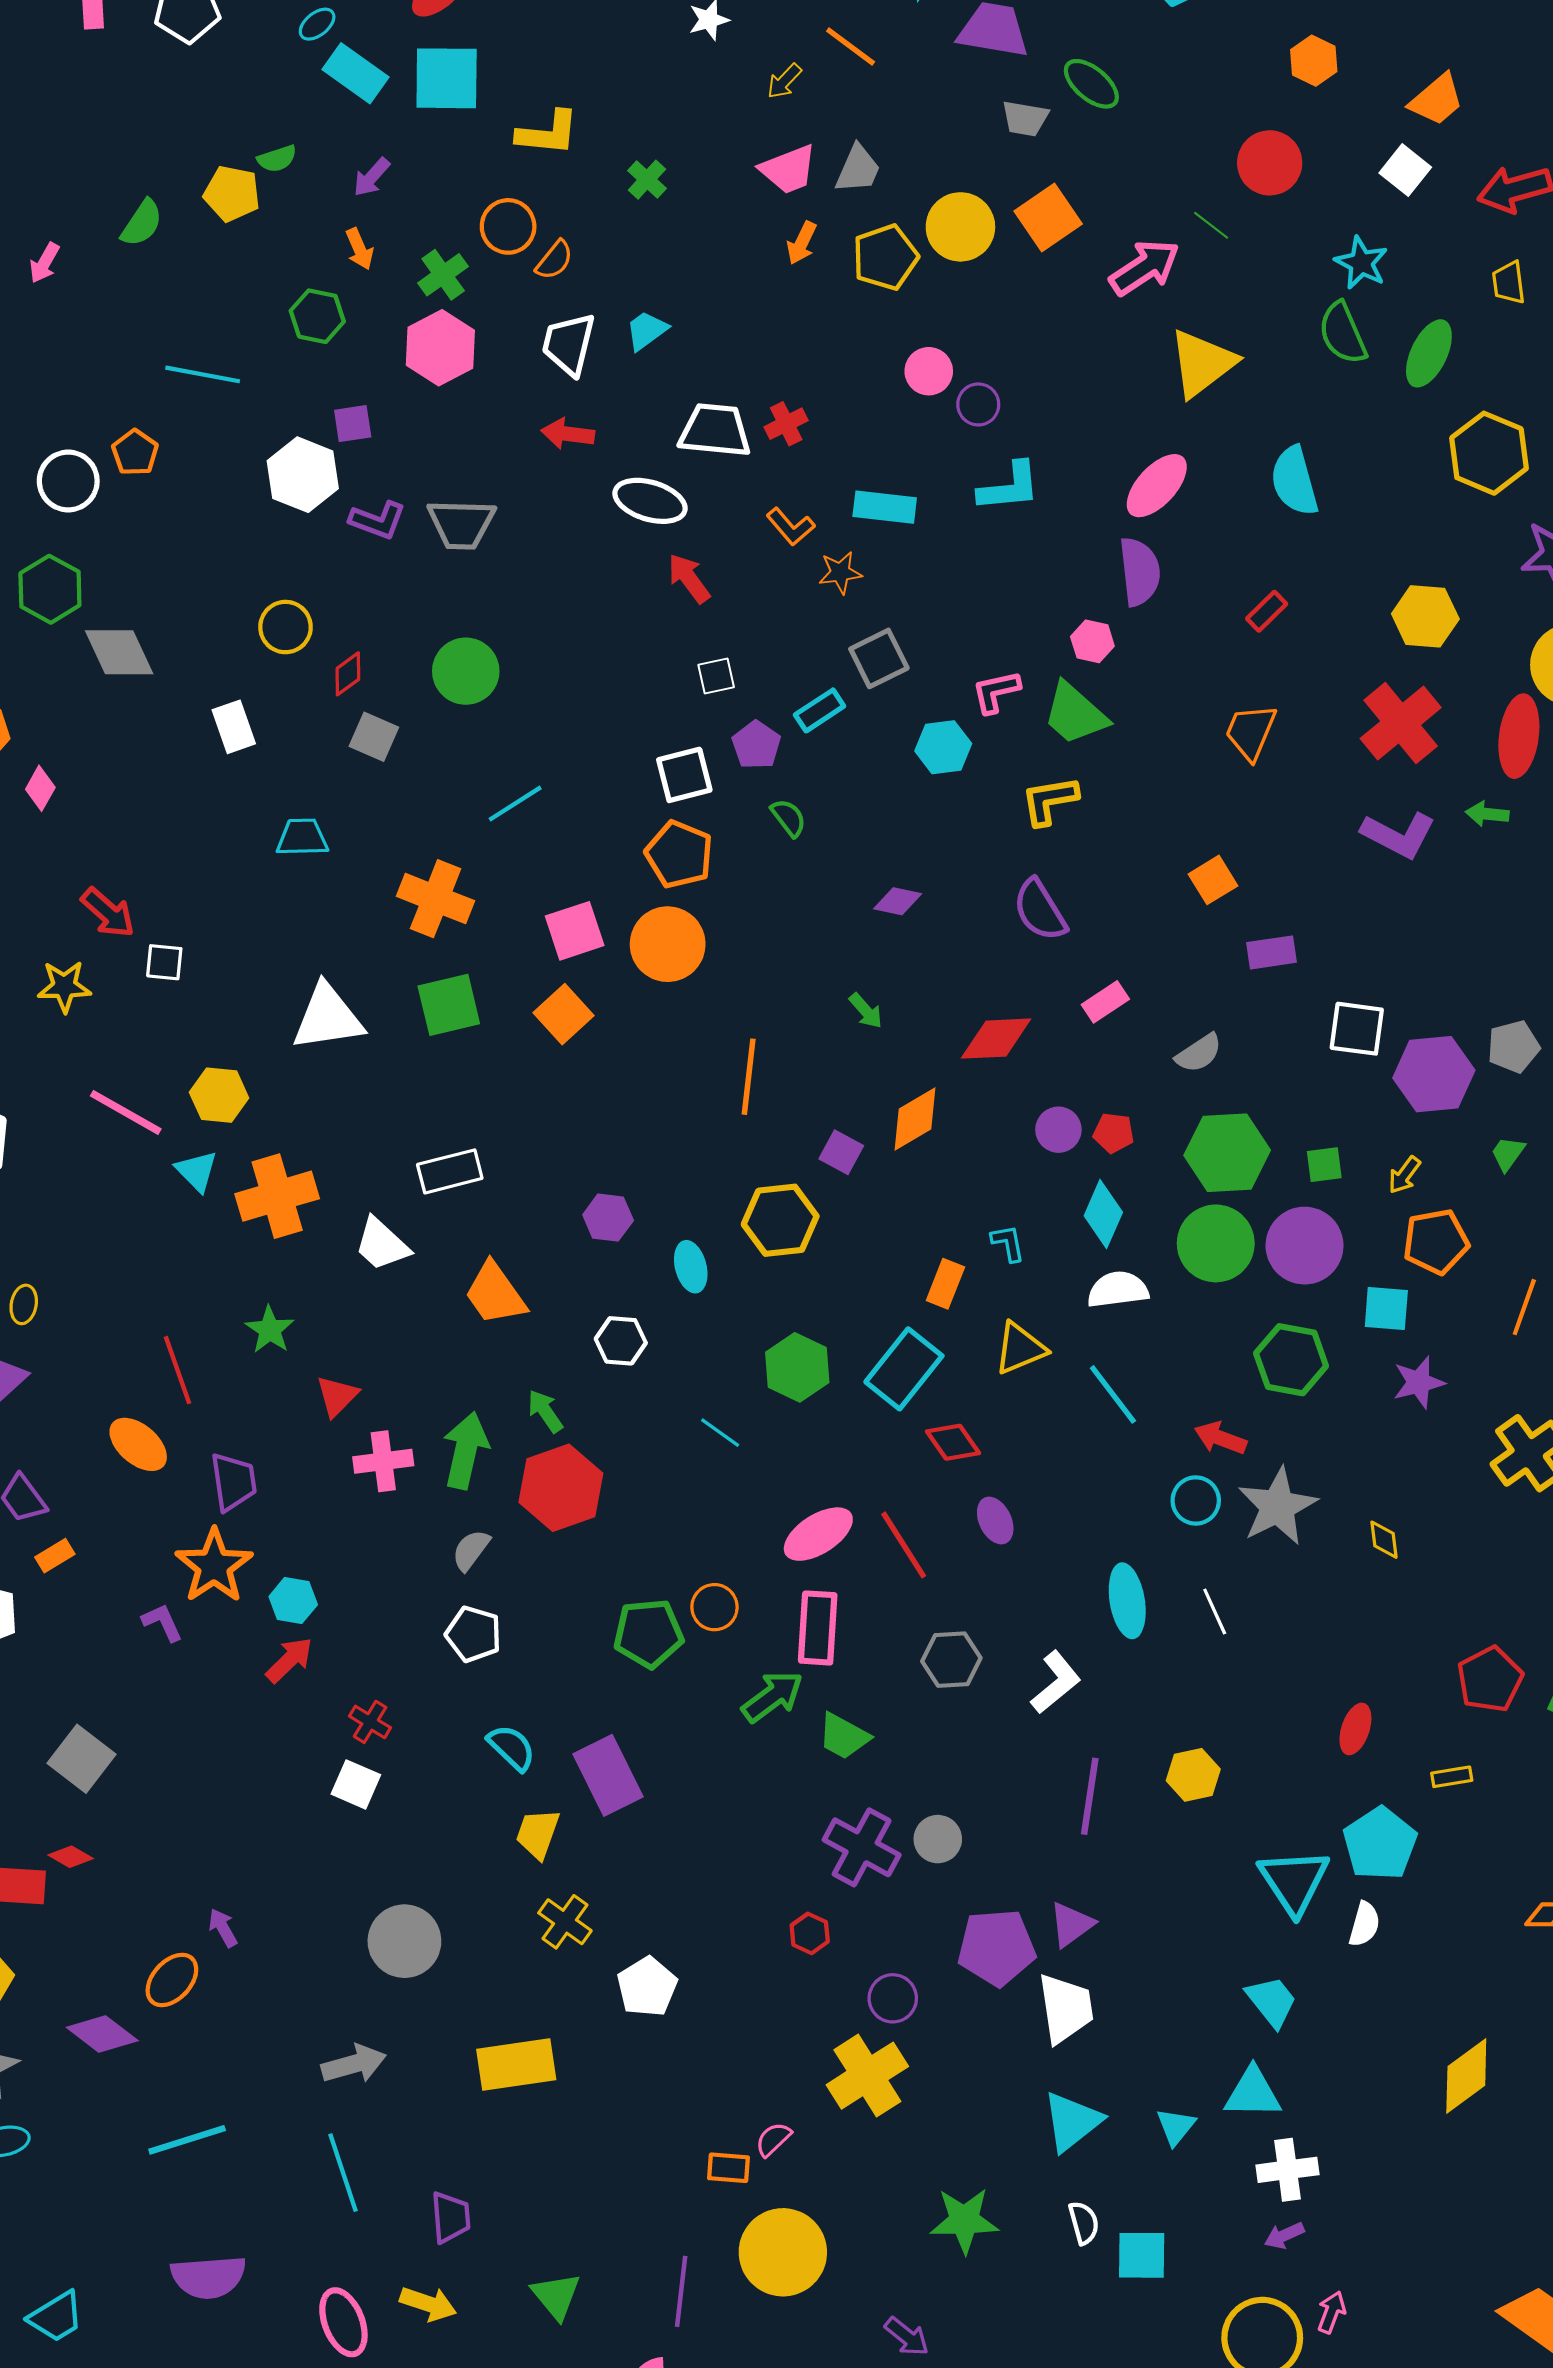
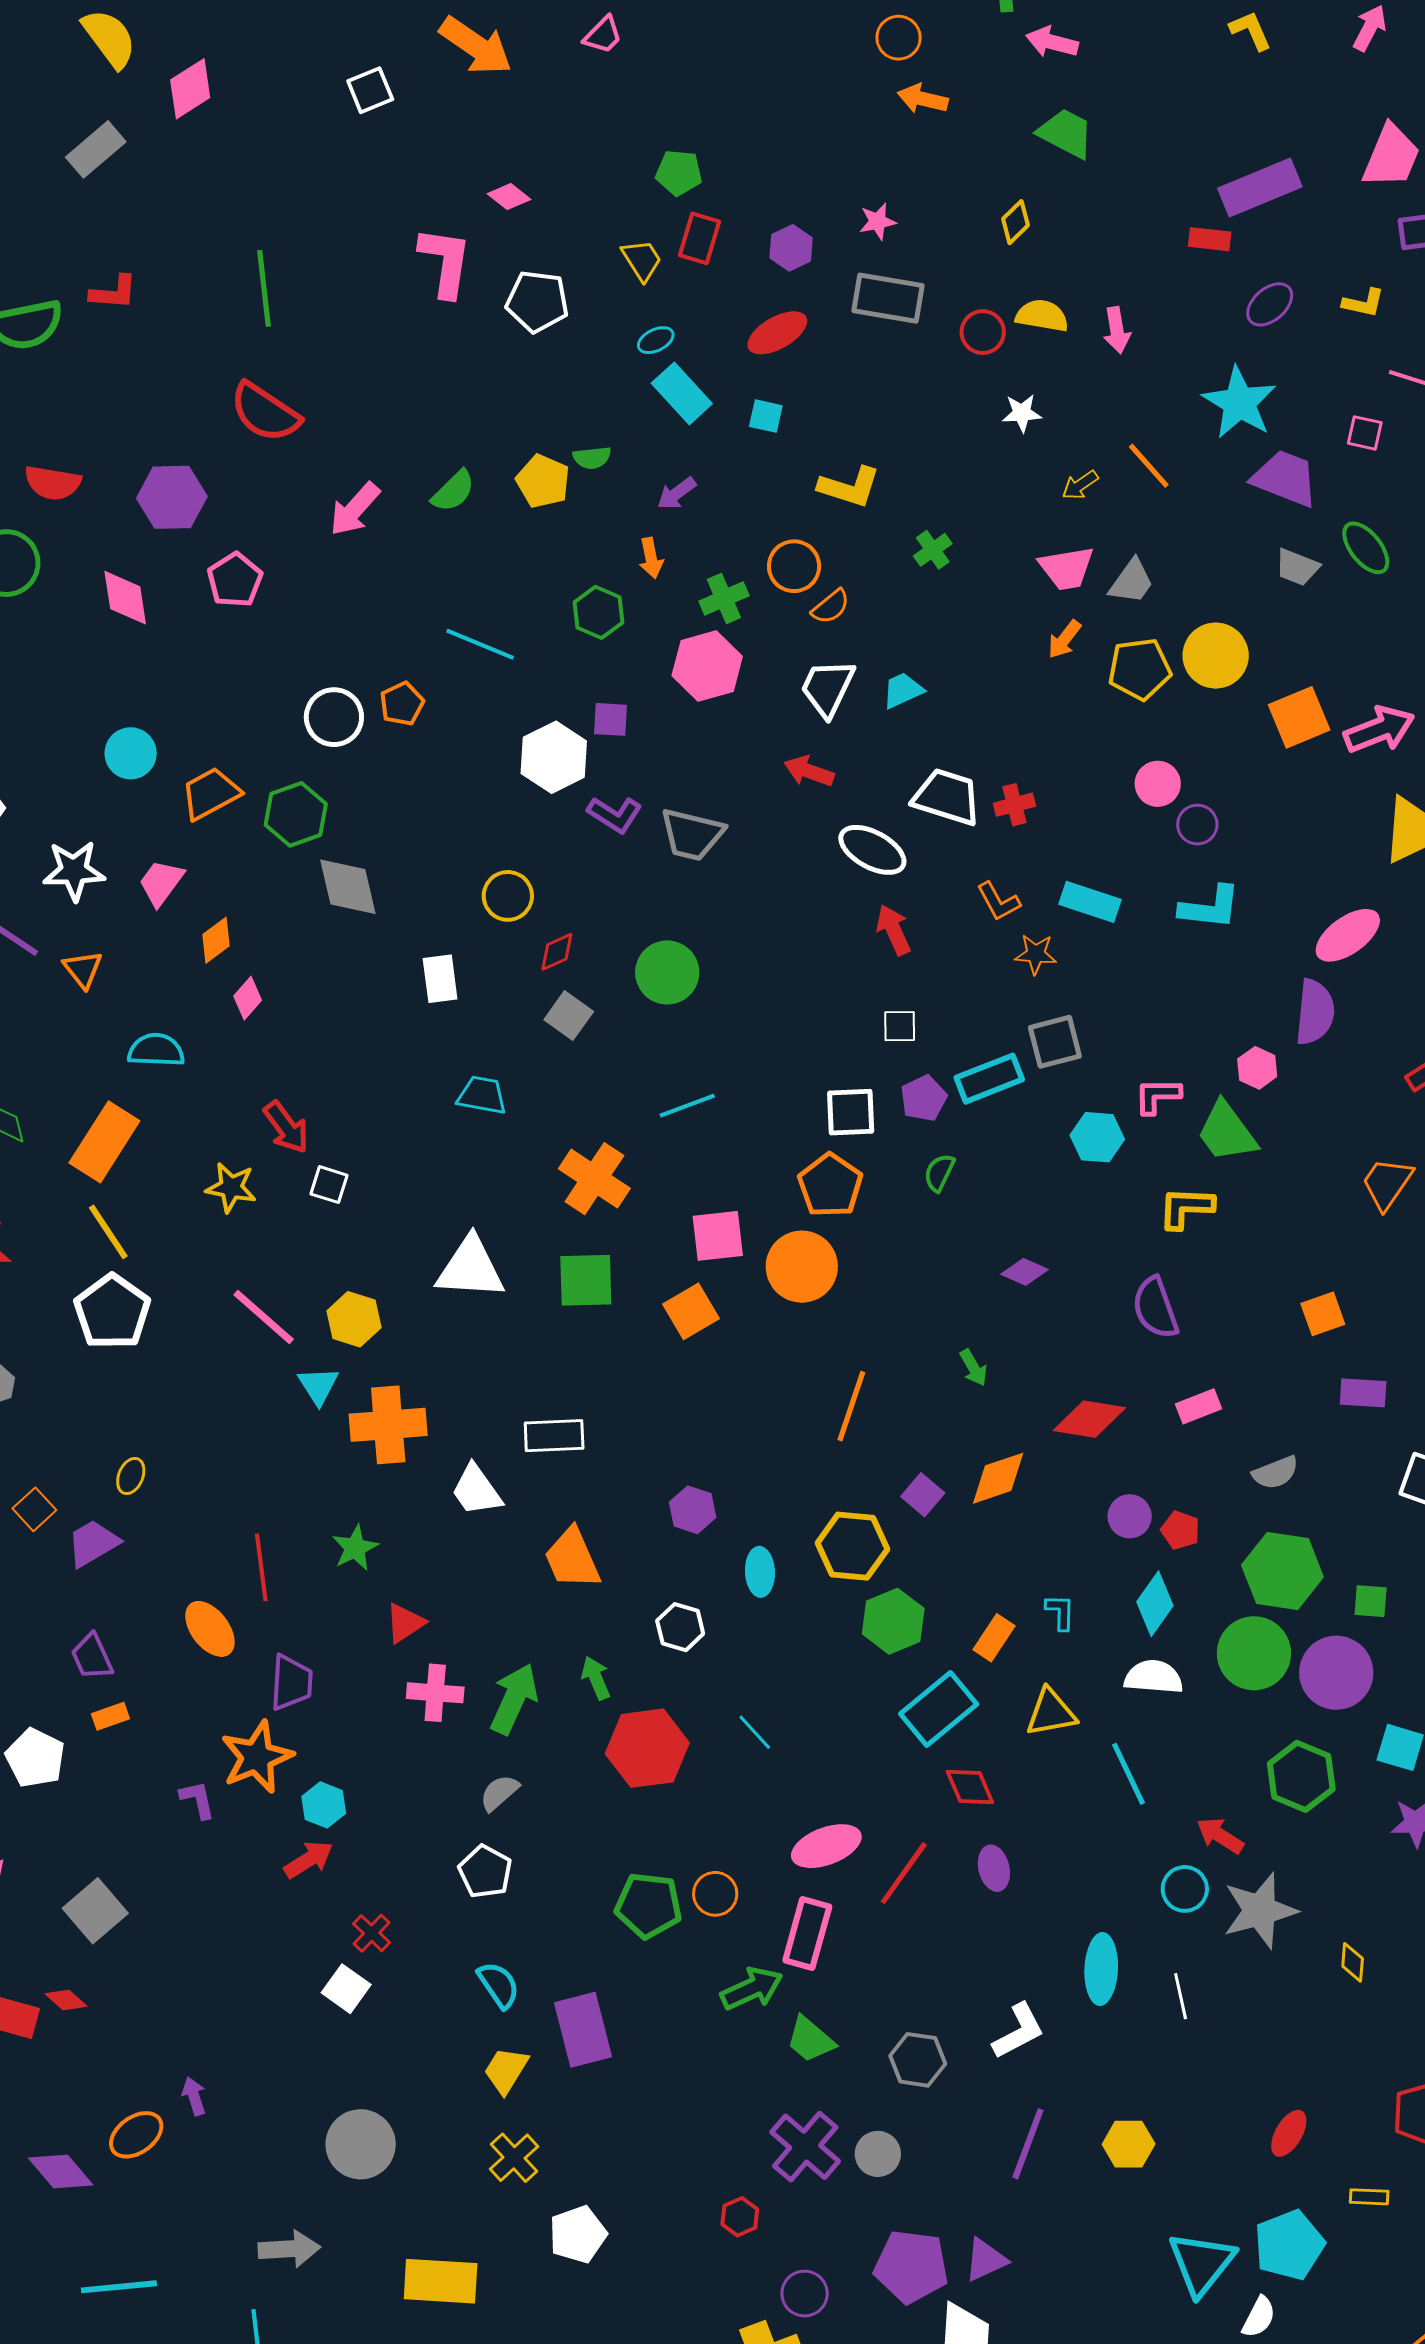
cyan square: (447, 78) -> (766, 416), size x0.5
orange square: (1048, 218) -> (1299, 717), moved
pink arrow: (44, 263) -> (355, 509), size x1.5
cyan rectangle: (820, 710) -> (989, 1079), size x1.4
green semicircle: (789, 818) -> (939, 1173), turned -129
green hexagon: (797, 1367) -> (893, 1621), moved
red hexagon: (561, 1488) -> (647, 1748), moved
red line: (904, 1545) -> (904, 1873), turned 56
gray hexagon: (951, 1660) -> (918, 2060), moved

